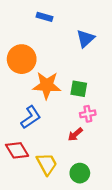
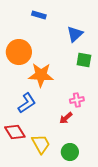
green square: (79, 89) -> (84, 60), moved

